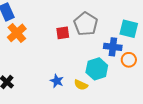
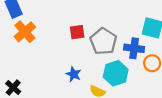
gray pentagon: (86, 24) -> (103, 41), moved
blue star: (57, 81) -> (74, 74), moved

